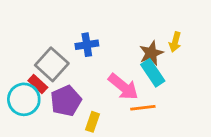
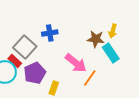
brown star: (151, 53) -> (96, 39), turned 30
cyan rectangle: (153, 73) -> (111, 53), moved
orange line: (143, 108) -> (90, 78), turned -48

